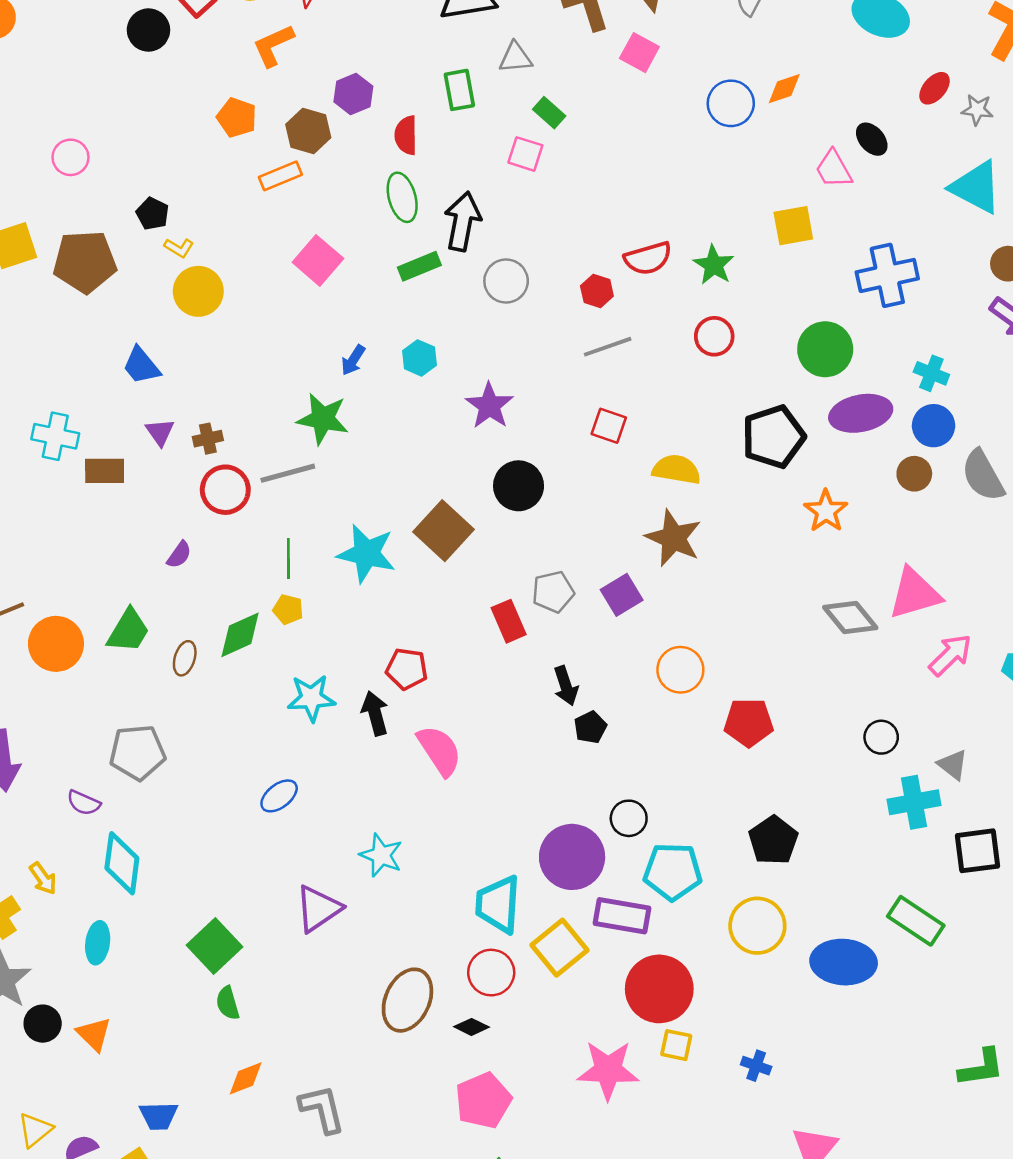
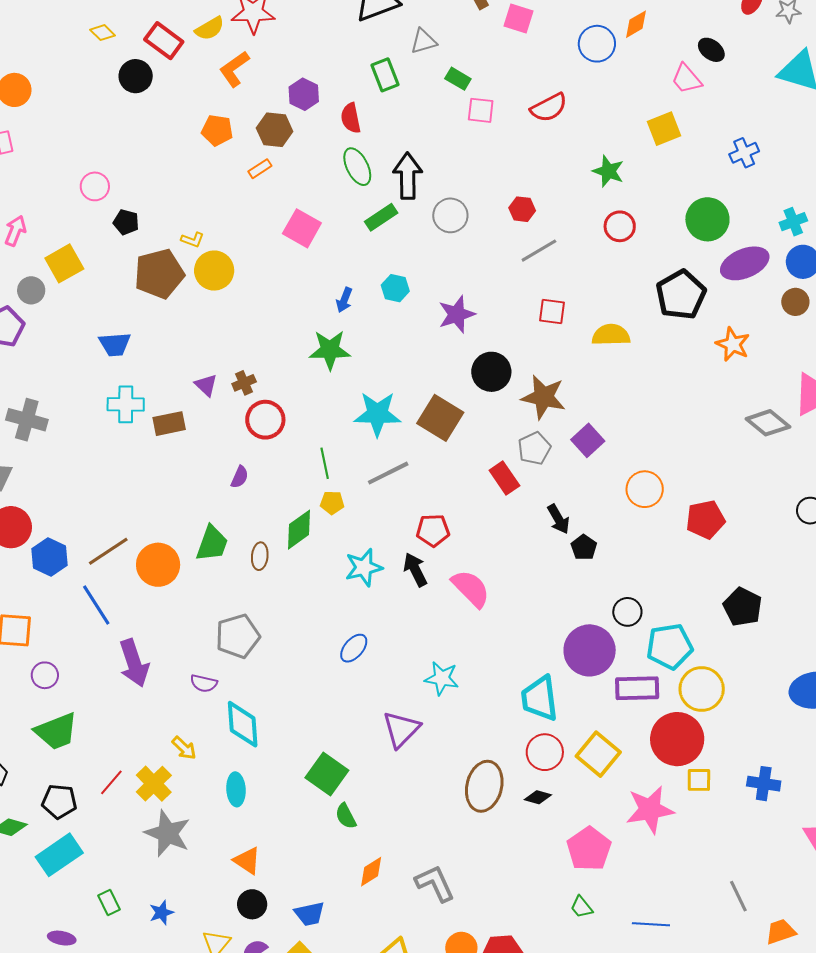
pink square: (525, 154) -> (481, 110), moved
orange rectangle: (280, 176) -> (260, 169), size x0.7
black pentagon: (152, 214) -> (126, 222), moved
red semicircle: (648, 258) -> (549, 108), moved
brown pentagon: (85, 262) -> (159, 274), moved
blue cross: (887, 275) -> (744, 153), size x0.6
blue trapezoid: (141, 366) -> (115, 344), moved, turned -44
cyan cross: (931, 373) -> (793, 222), turned -32
purple star: (489, 406) -> (457, 314), turned 30
gray line: (288, 473) -> (388, 473), moved
brown star: (673, 538) -> (544, 397), moved
cyan star: (366, 554) -> (377, 414), moved
yellow circle: (757, 926) -> (702, 689), moved
yellow square: (559, 948) -> (598, 754), moved
black circle: (43, 1024) -> (252, 904), moved
blue cross: (756, 1066) -> (764, 784), size x1.4
pink pentagon: (483, 1101) -> (589, 849), moved

